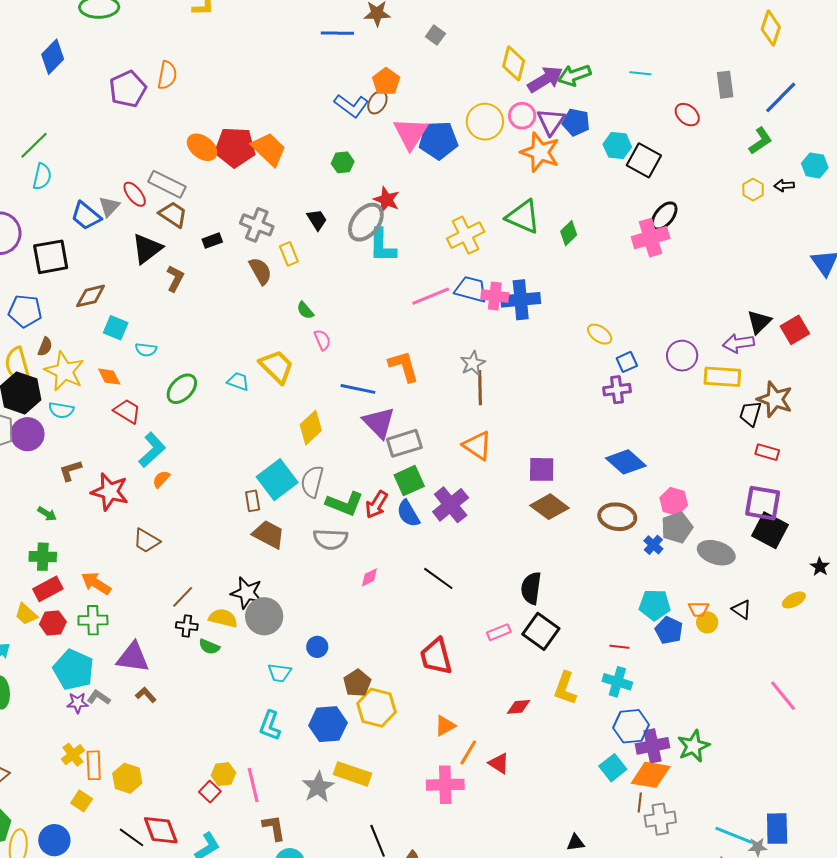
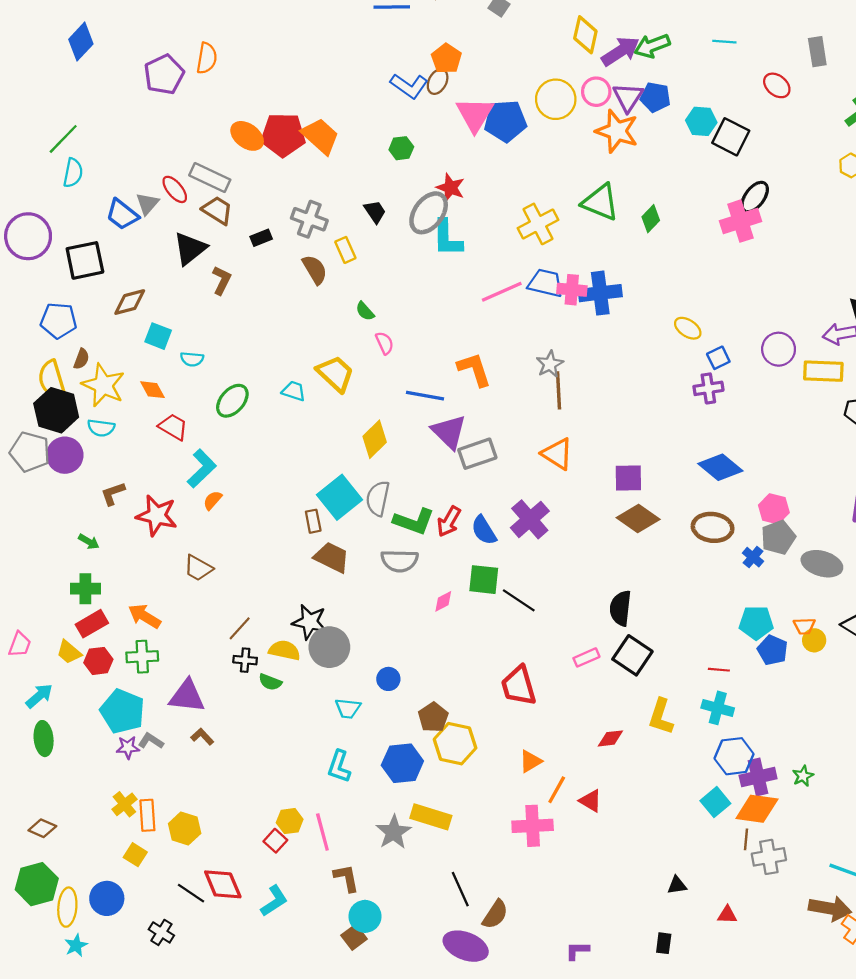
green square: (409, 481) -> (484, 580), moved, turned 32
green star: (693, 746) -> (803, 776), size x0.6

